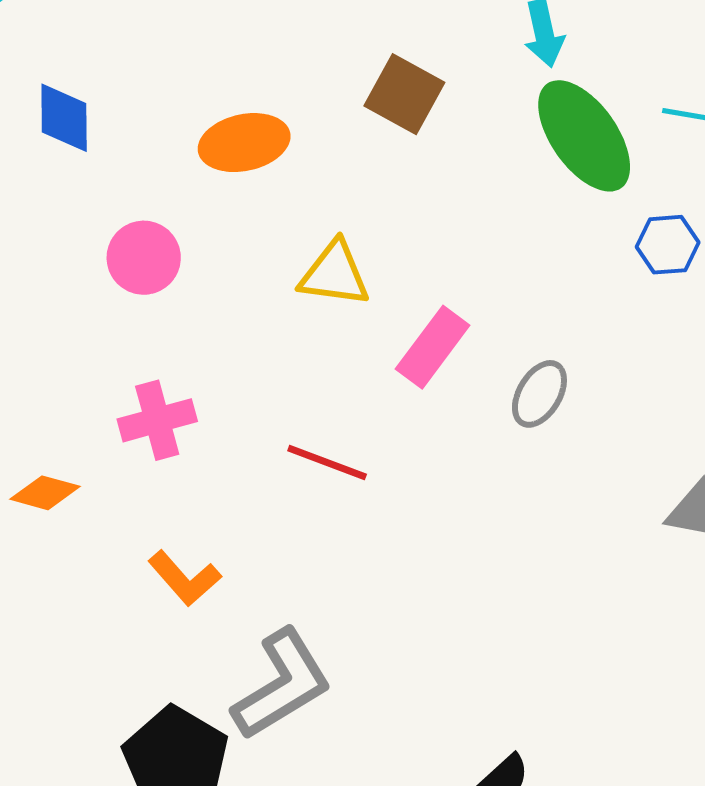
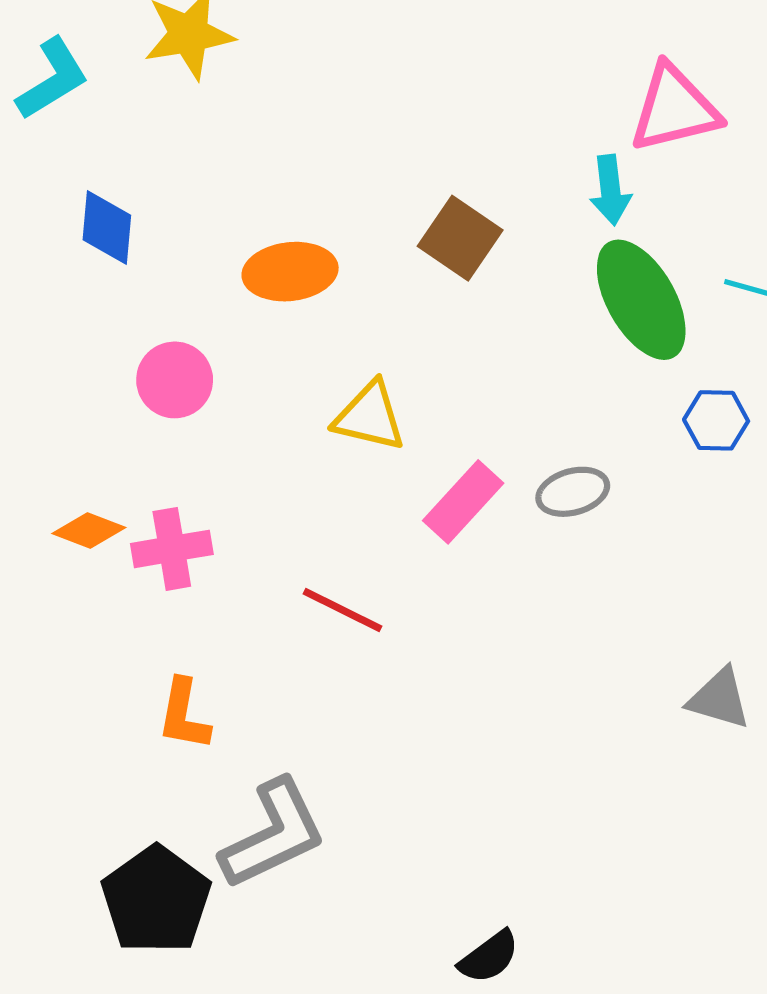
gray ellipse: (539, 394) -> (573, 492), moved, turned 38
orange diamond: (45, 493) -> (89, 531), moved
orange L-shape: (185, 578) -> (184, 715), turned 46

